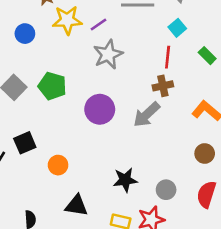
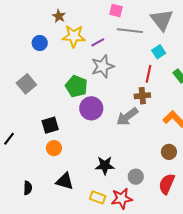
green pentagon: (52, 86) -> (76, 86), moved
black square: (25, 143) -> (50, 125), moved

